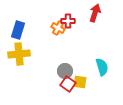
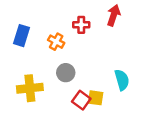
orange cross: (58, 28) -> (56, 42), moved
yellow cross: (19, 54) -> (30, 88), moved
gray circle: (65, 71) -> (66, 73), moved

